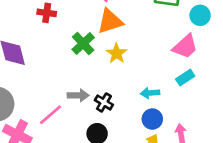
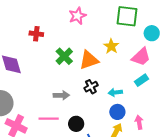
orange triangle: (110, 21) -> (89, 60), moved
yellow star: (117, 53) -> (111, 46), moved
black cross: (104, 102) -> (91, 87), moved, turned 32
pink line: (50, 115) -> (49, 119), moved, turned 42

